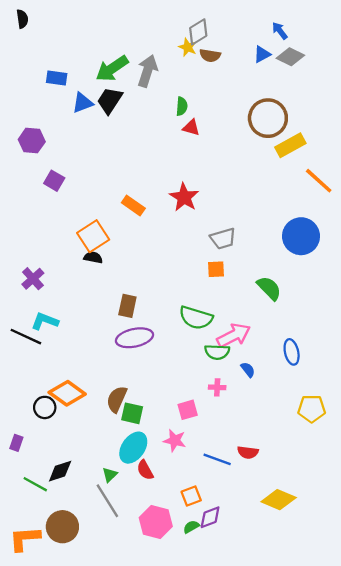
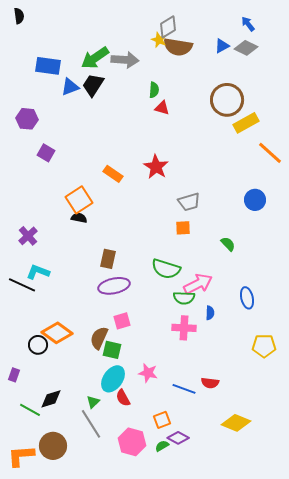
blue arrow: (280, 31) -> (248, 24), moved
brown semicircle: (210, 56) -> (178, 47), size x1.6
gray arrow: (147, 71) -> (125, 60), turned 76
blue rectangle: (57, 78) -> (48, 66), size x1.4
blue circle: (301, 236) -> (255, 200), size x0.7
green semicircle: (269, 288) -> (228, 244), size x0.7
blue semicircle: (248, 370) -> (210, 313), turned 40
pink cross: (217, 387) -> (184, 328), size x1.6
pink square: (188, 410) -> (122, 321), moved
purple diamond: (210, 517) -> (178, 438), turned 50

